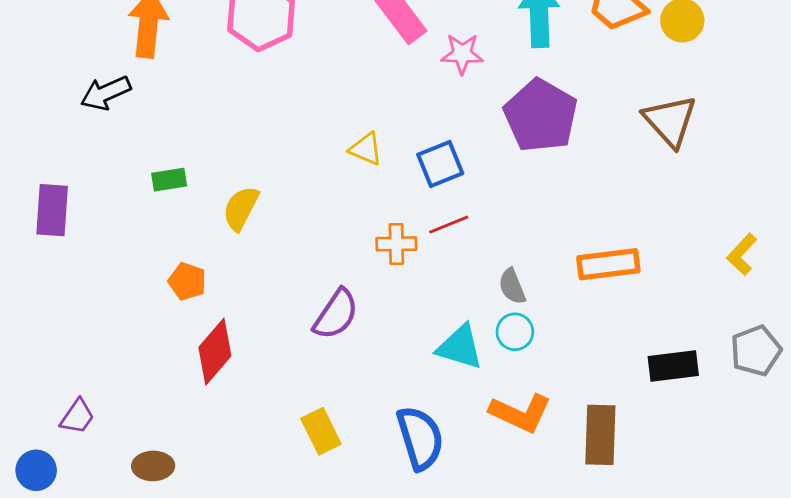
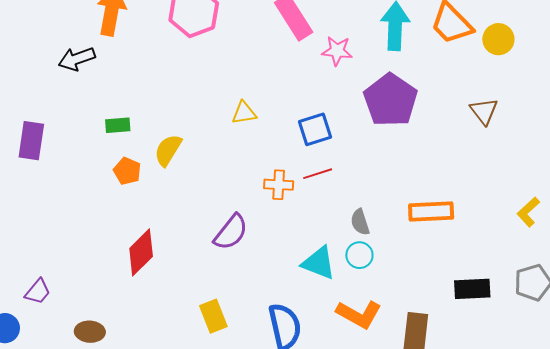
brown triangle: (670, 121) -> (484, 111), size x0.7
yellow triangle: (366, 149) -> (244, 113), moved, turned -36
orange pentagon: (187, 281) -> (127, 171), moved

